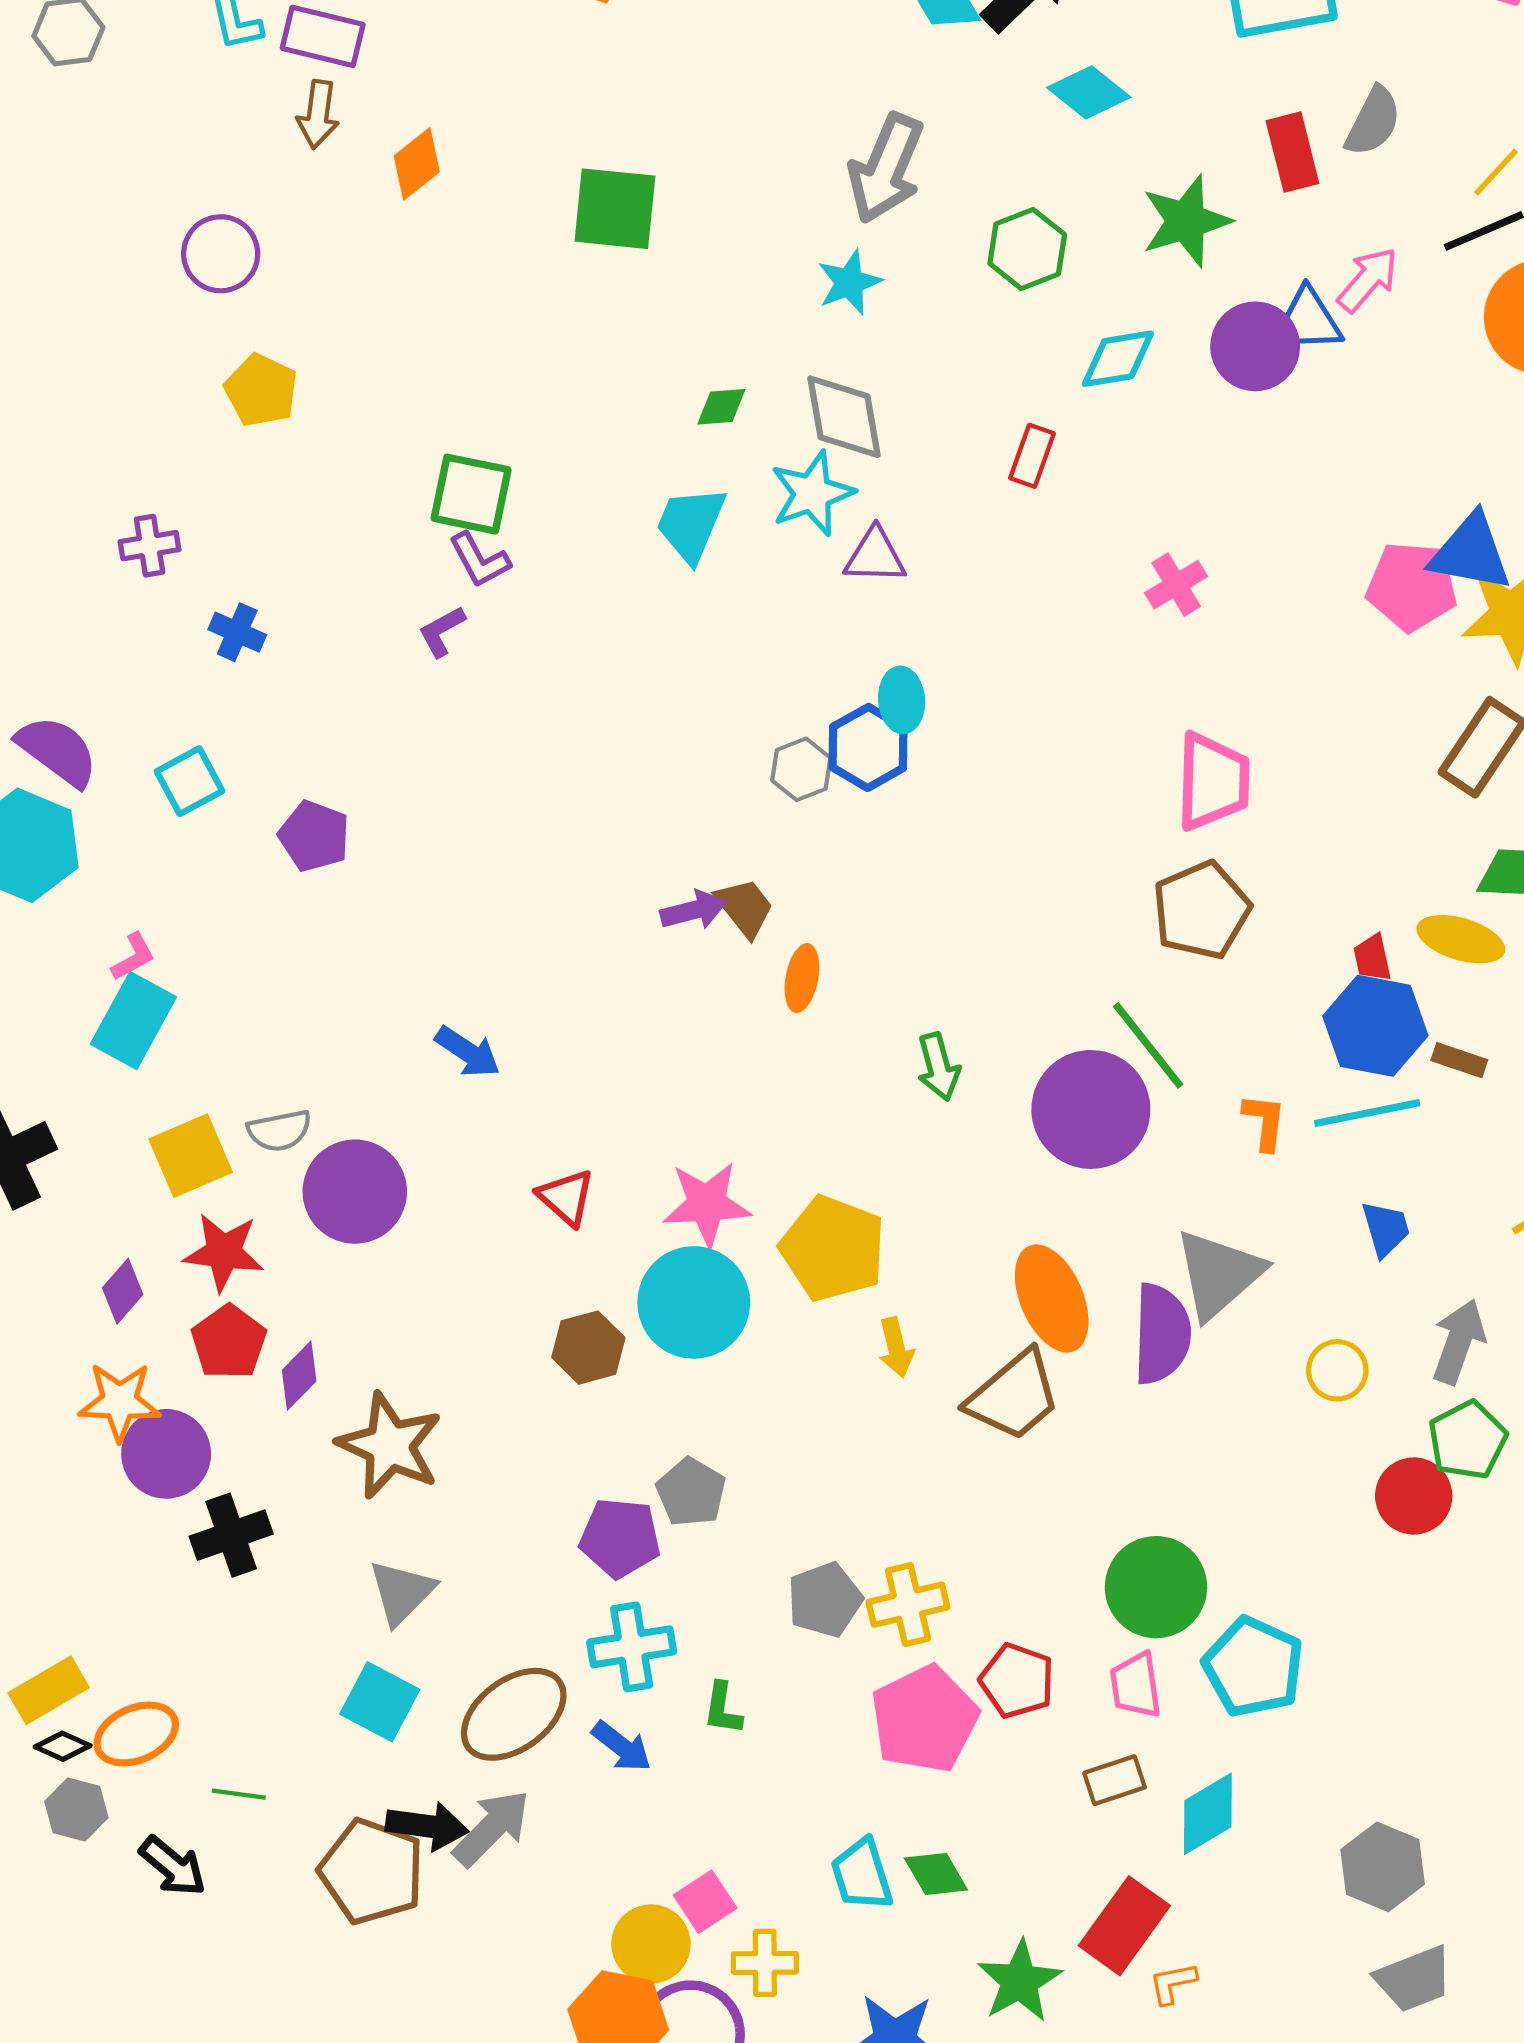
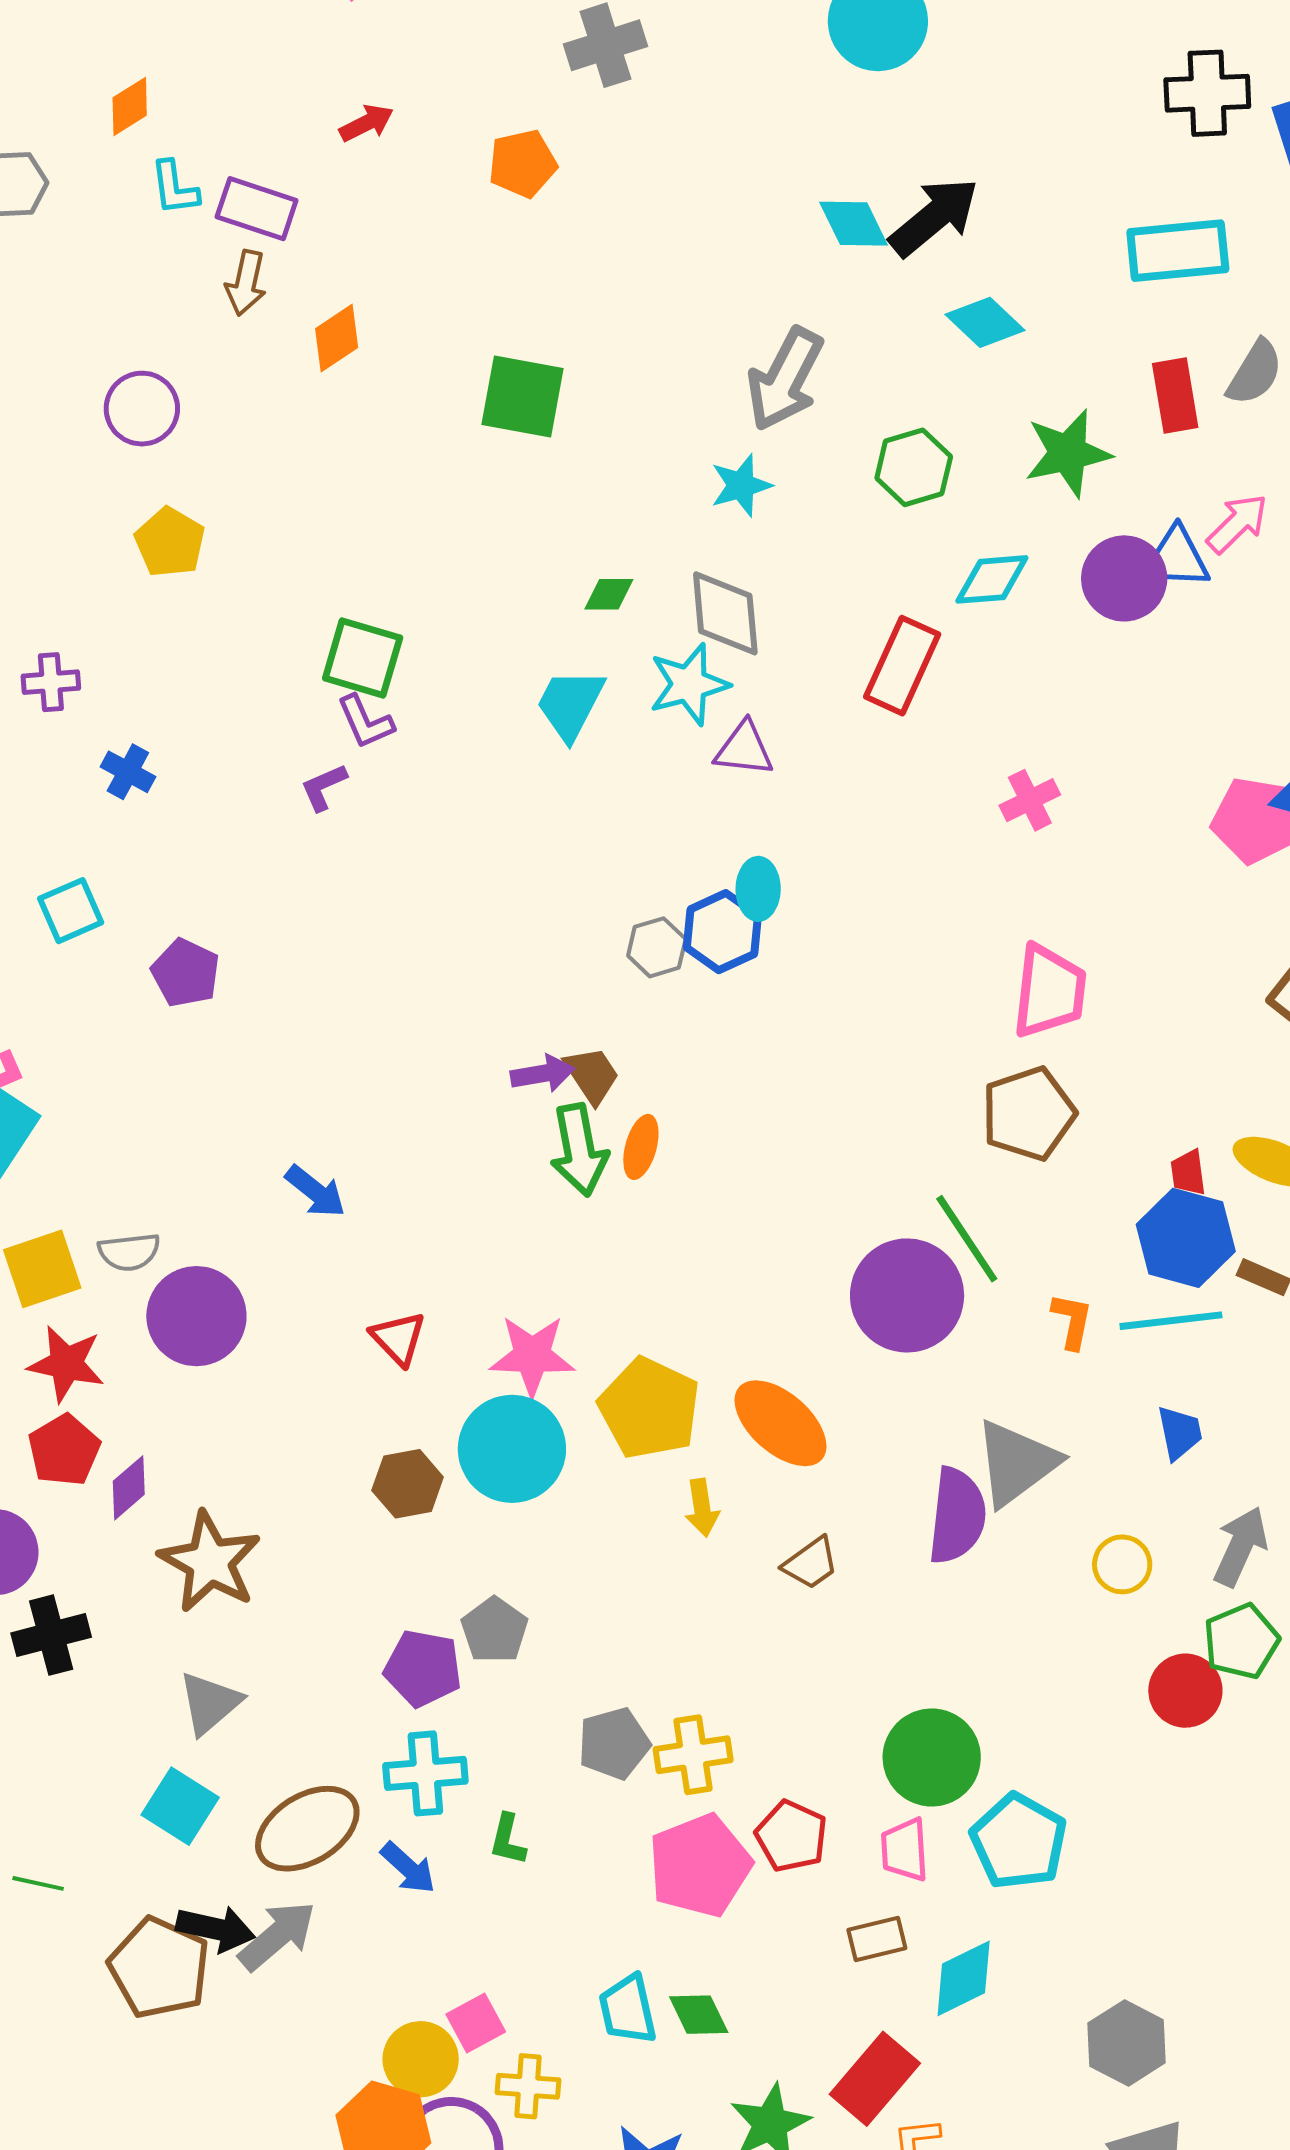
red rectangle: (1032, 456) -> (902, 666), size x1.6
green arrow: (939, 1067) -> (579, 1150), moved, size x1.4
orange ellipse: (1052, 1298) -> (780, 1423), moved, turned -30
brown trapezoid: (1014, 1396) -> (811, 1563), size x0.6

